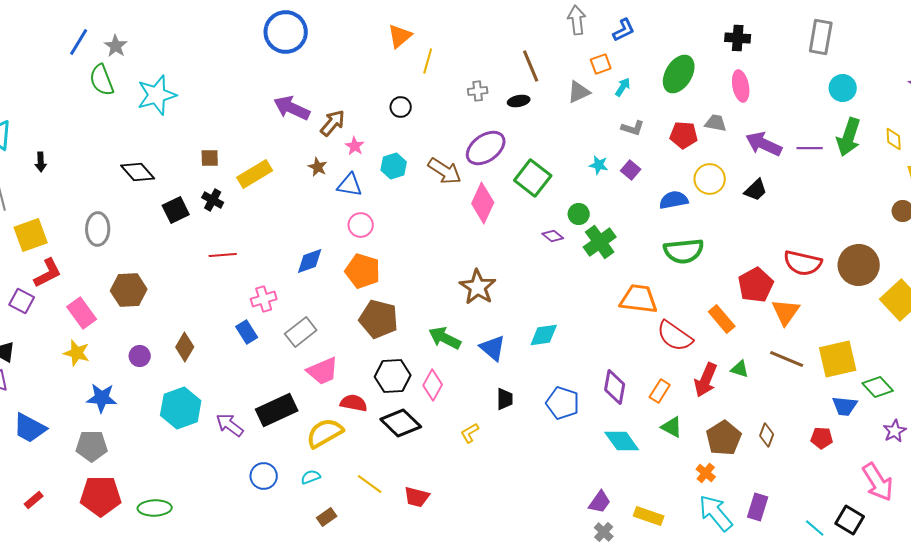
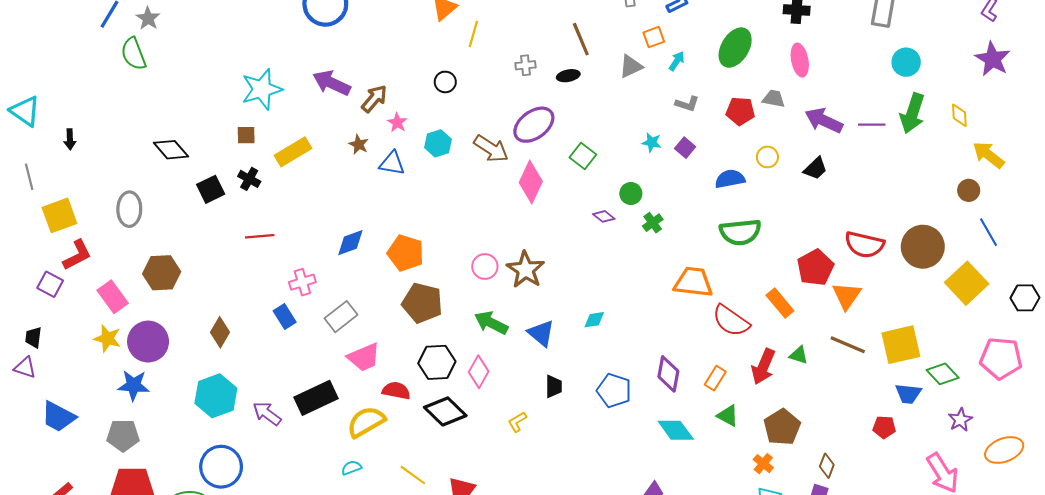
cyan star: (157, 95) -> (262, 89), moved
green square: (533, 178) -> (583, 156), size x0.7
yellow circle: (710, 179) -> (767, 157), size x0.7
pink circle: (361, 225) -> (485, 266), moved
green cross: (600, 242) -> (653, 223), size x0.6
cyan diamond: (544, 335) -> (594, 320), size x0.7
purple circle: (140, 356) -> (148, 342), moved, size x1.8
brown diamond: (767, 435) -> (827, 466), moved
blue circle: (264, 476) -> (221, 467), moved, size x1.5

